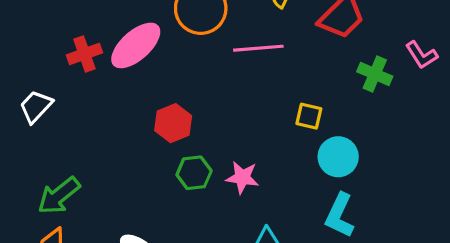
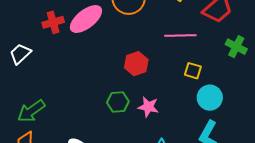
pink line: (258, 48) -> (180, 35), moved
red hexagon: (173, 123) -> (136, 64), moved

